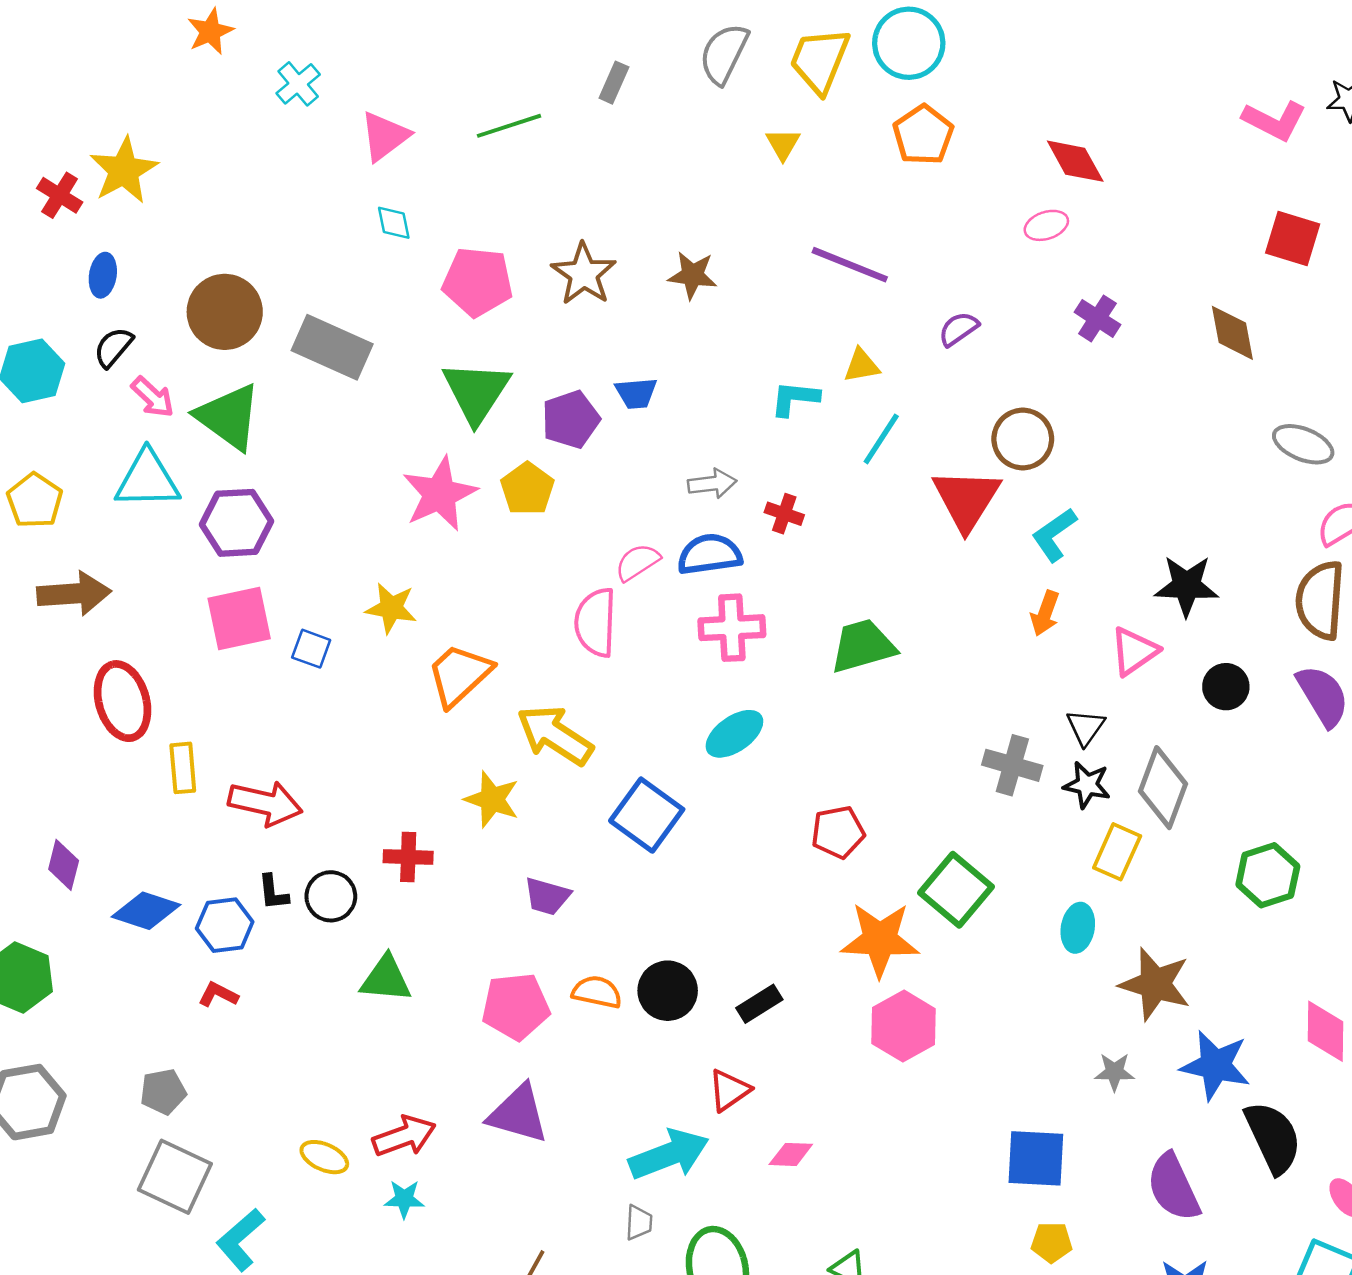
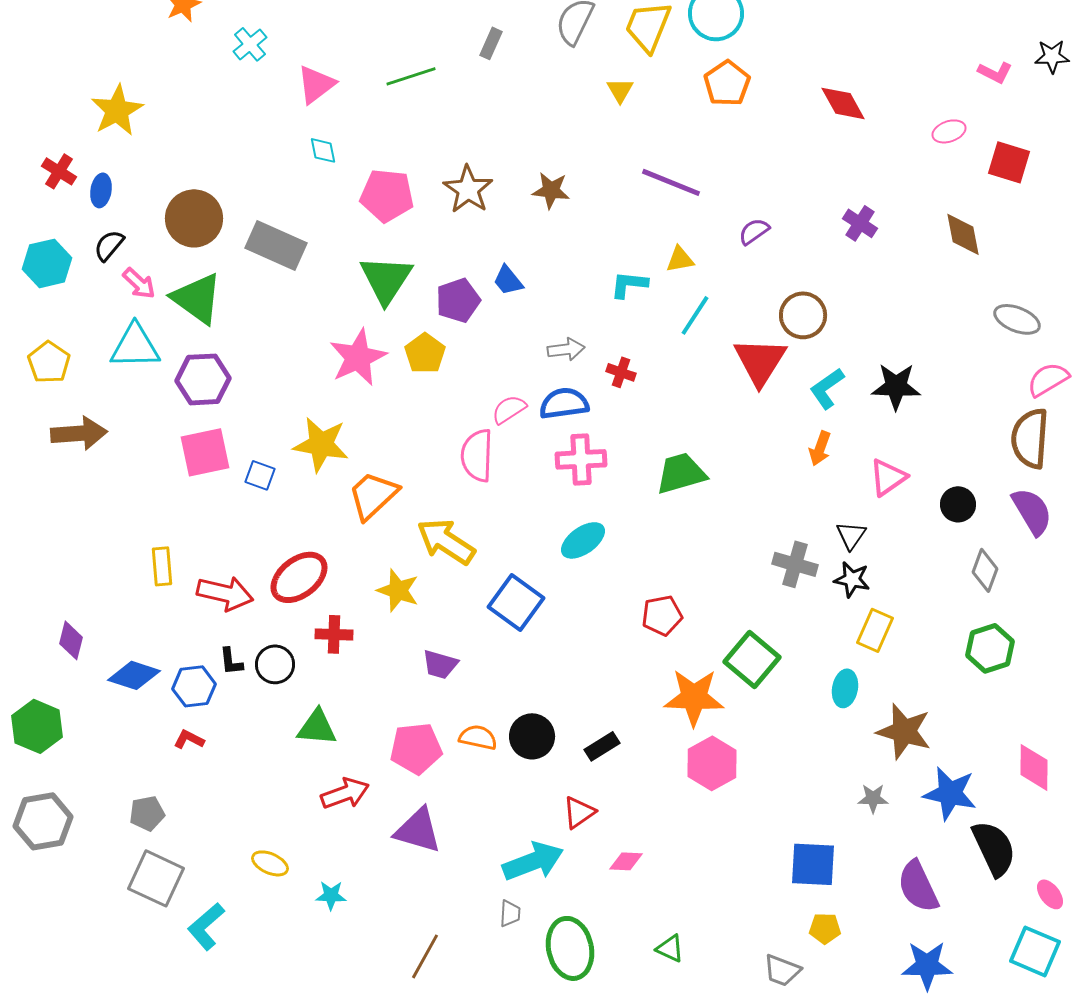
pink L-shape: (1274, 121) -> (995, 72), size x0.7
red cross: (60, 195) -> (59, 171), moved
pink ellipse: (1046, 225) -> (949, 131), moved
blue trapezoid: (636, 393) -> (508, 280), turned 56
black star: (1187, 586) -> (896, 386), moved
yellow star: (391, 608) -> (321, 444), size x1.4
red ellipse: (123, 701) -> (299, 577), moved, turned 68
gray diamond: (1163, 788) -> (985, 570), moved, size x0.7
red arrow: (404, 1136) -> (345, 793), moved

